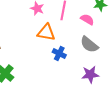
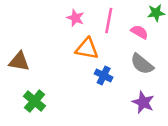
purple star: (90, 74) -> (143, 102), turned 30

